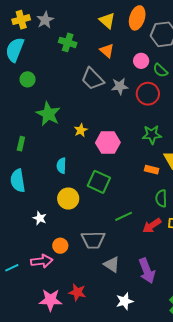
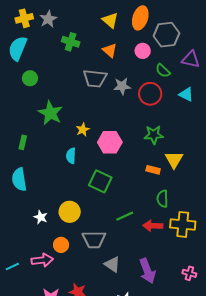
pink circle: (141, 61) -> (143, 51), moved
gray trapezoid: (93, 79) -> (95, 78), turned -40
cyan semicircle: (61, 166) -> (71, 156), moved
yellow circle: (68, 199) -> (70, 212), moved
red arrow: (152, 226) -> (153, 226), turned 36

